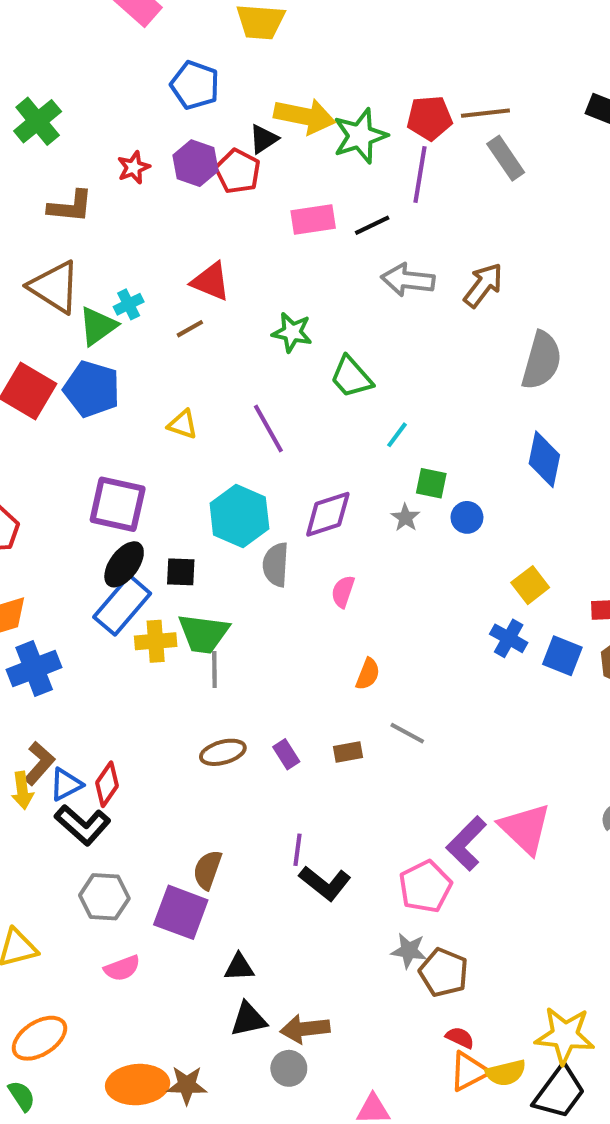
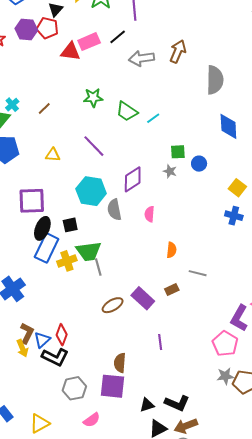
red triangle: (211, 281) -> (70, 52), moved
cyan line: (397, 435) -> (153, 118), moved, turned 32
purple rectangle: (286, 754) -> (143, 298), size x1.6
black L-shape: (325, 883) -> (177, 403), moved

